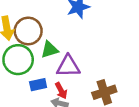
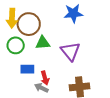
green circle: (18, 60) -> (16, 45), size x0.7
purple triangle: (68, 66) -> (70, 51), moved, turned 40

